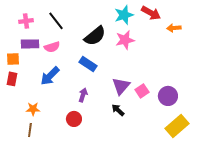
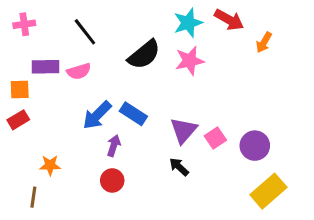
pink cross: (26, 21) -> (24, 24), moved
orange arrow: (174, 28) -> (264, 42), turned -56
blue rectangle: (88, 64) -> (133, 114), moved
blue arrow: (50, 76) -> (97, 115), moved
red rectangle: (12, 79) -> (18, 120), turned 48
purple arrow: (83, 95) -> (114, 146), moved
brown line: (30, 130) -> (33, 197), moved

